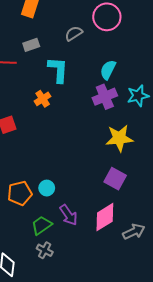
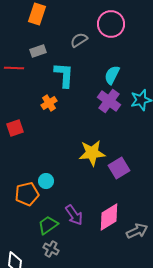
purple cross: (105, 97) -> (109, 101), turned -30
yellow star: (119, 138) -> (92, 153), moved
purple square: (115, 179) -> (119, 168), moved, turned 30
cyan circle: (47, 188) -> (46, 181), moved

